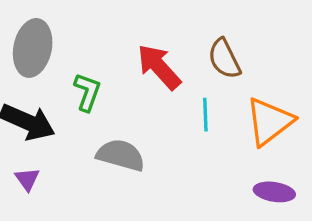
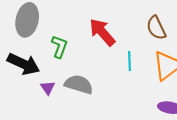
brown semicircle: (224, 59) -> (156, 28), moved
purple triangle: (27, 179) -> (48, 88), moved

